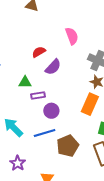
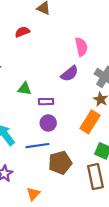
red semicircle: (39, 52) -> (22, 32), moved
purple semicircle: (53, 67) -> (70, 74), moved
purple rectangle: (38, 96) -> (46, 102), moved

